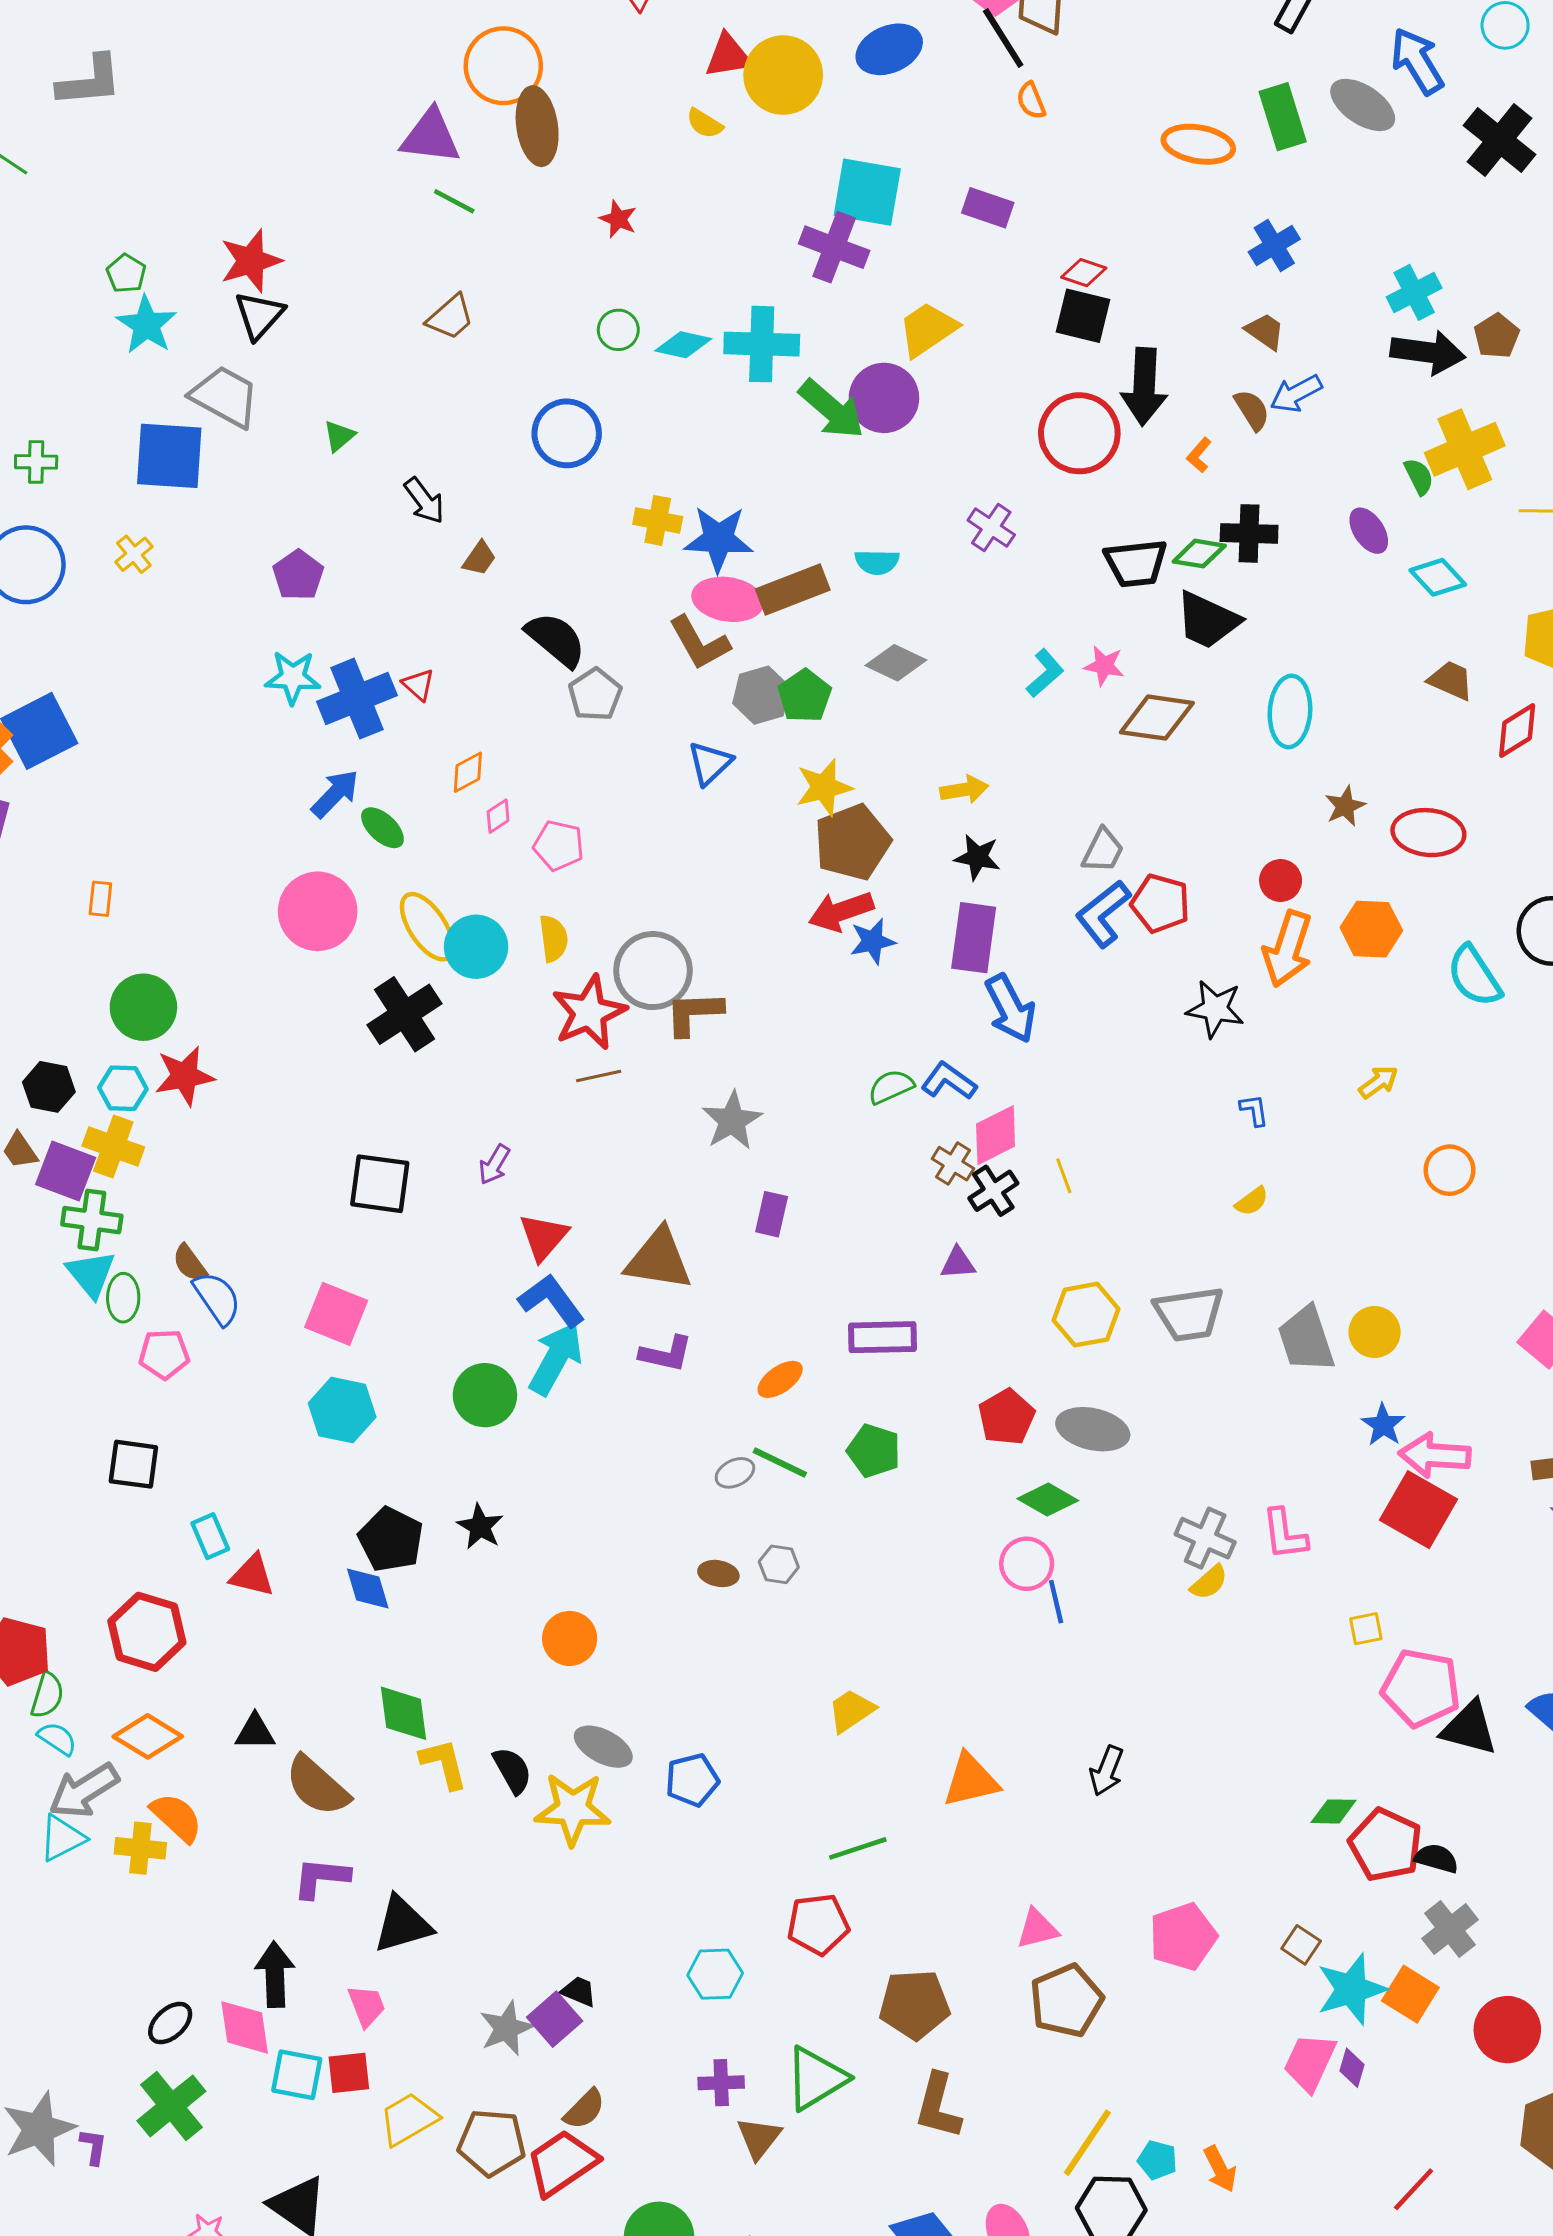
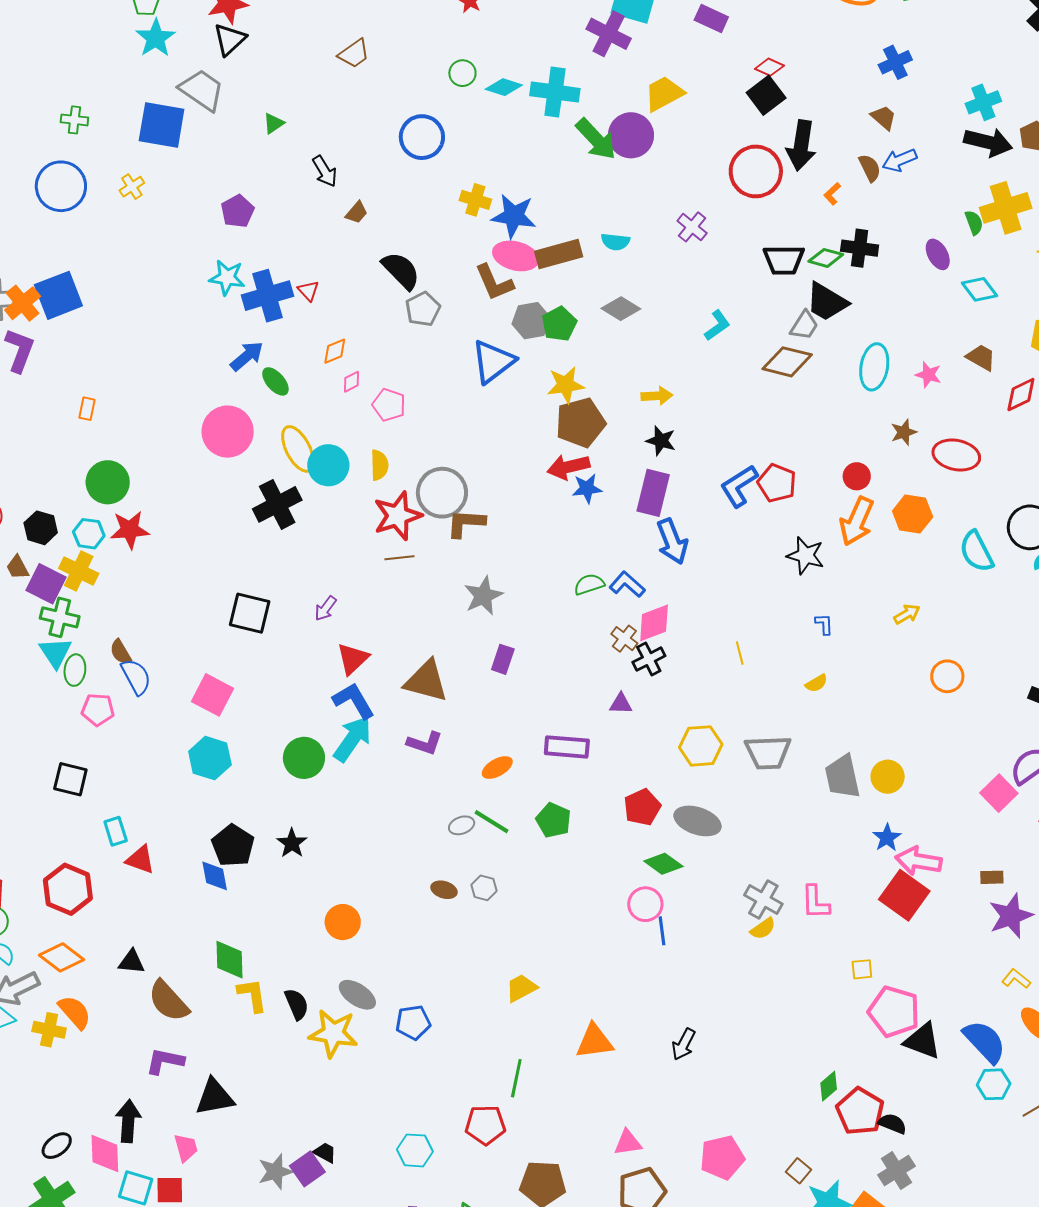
black square: (1083, 316) -> (766, 95), turned 33
pink star: (1104, 666) -> (928, 375), moved
blue triangle: (710, 763) -> (493, 361), size x1.5
gray trapezoid: (1103, 851) -> (804, 325), moved
yellow line: (1064, 1176) -> (740, 653), moved
green diamond: (1333, 1811) -> (829, 1086), turned -48
green line: (858, 1848) -> (516, 1078), turned -66

